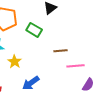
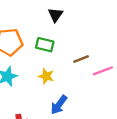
yellow star: (15, 62) -> (46, 76), moved

